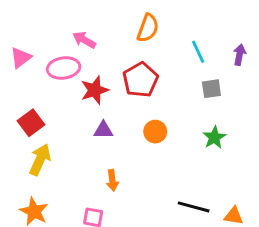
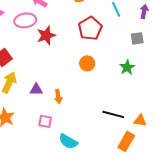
red pentagon: (140, 80) -> (90, 28), moved
gray square: (211, 89) -> (137, 38), moved
purple triangle: (103, 130) -> (36, 89), moved

